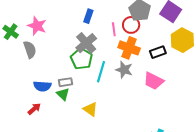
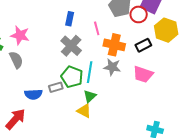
red circle: (131, 25) -> (139, 14), moved
green pentagon: (82, 59) -> (72, 77), moved
green triangle: (63, 94) -> (90, 96), moved, turned 40
red arrow: (34, 109) -> (16, 119), moved, size x1.6

